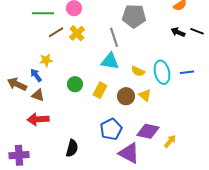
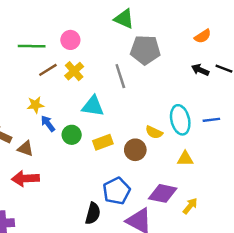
cyan triangle: (110, 61) -> (93, 106), moved
yellow semicircle: (138, 71) -> (154, 132), moved
blue arrow: (36, 75) -> (48, 124), moved
yellow rectangle: (100, 90) -> (103, 142), turned 42
yellow triangle: (145, 95) -> (185, 159), moved, turned -40
black semicircle: (72, 148) -> (93, 213), moved

